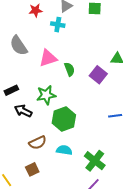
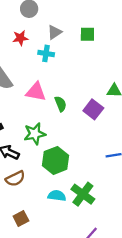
pink triangle: (48, 58) -> (36, 92), turned 30
brown semicircle: (38, 143) -> (15, 179), moved
green cross: (95, 161) -> (83, 194), moved

